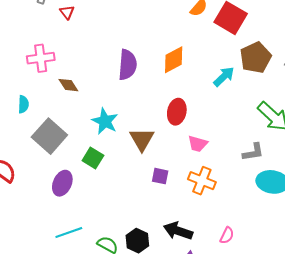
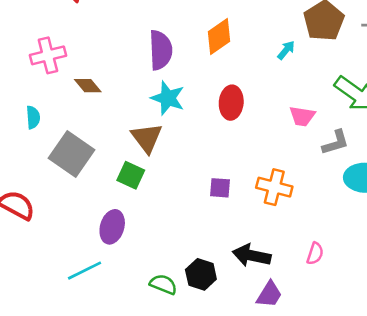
cyan arrow: (224, 77) -> (286, 50), size x0.7
cyan star: (105, 121) -> (168, 98), moved
brown triangle: (142, 139) -> (147, 138), moved
pink trapezoid: (198, 144) -> (302, 116), moved
purple ellipse: (62, 183) -> (112, 227), moved
cyan line: (69, 232) -> (85, 271), moved

